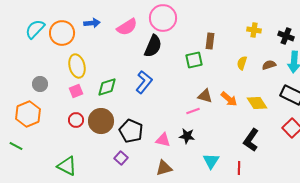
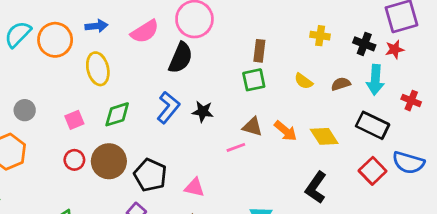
green square: (194, 60) -> (254, 80), moved
yellow semicircle: (242, 63) -> (303, 81), turned -72
yellow ellipse: (77, 66) -> (98, 69), moved
black star: (187, 136) -> (203, 112), moved

